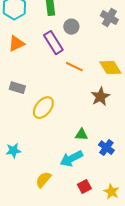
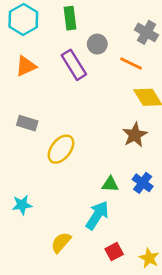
orange line: (74, 67) -> (131, 64), moved
blue cross: (106, 148) -> (143, 183), moved
cyan arrow: (71, 159) -> (97, 215), turned 150

